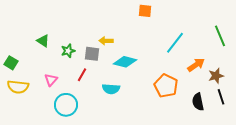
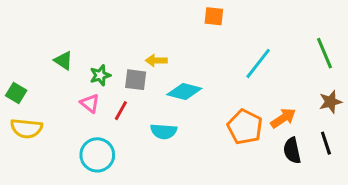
orange arrow: (196, 65) -> (283, 118), moved
brown star: (216, 76) -> (330, 102), moved
pink triangle: (51, 80) -> (90, 103), moved, turned -32

